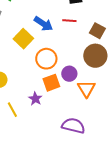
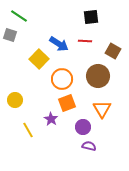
brown circle: (95, 56) -> (98, 76), moved
purple circle: (69, 74) -> (83, 127), moved
purple semicircle: (73, 126) -> (89, 146), size x0.6

